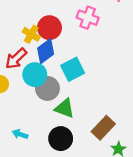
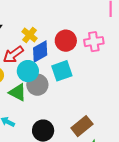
pink cross: (88, 18) -> (94, 42), moved, turned -36
red circle: (49, 28) -> (66, 41), moved
green triangle: (65, 108) -> (18, 92), moved

